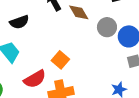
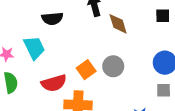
gray circle: (107, 27) -> (113, 66), moved

